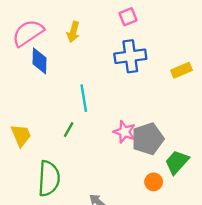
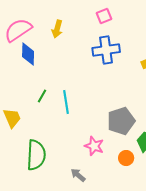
cyan line: (84, 98) -> (66, 102), moved
green line: (69, 130) -> (42, 96), moved
pink star: (124, 132) -> (94, 146), moved

